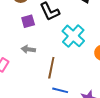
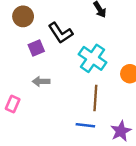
brown line: (51, 68) -> (95, 98), moved

